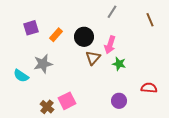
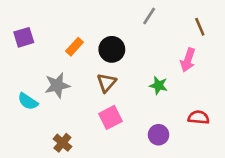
purple square: (31, 28) -> (24, 37), moved
pink arrow: (110, 45) -> (188, 60), moved
brown triangle: (93, 58) -> (106, 83), moved
pink square: (67, 101) -> (110, 117), moved

